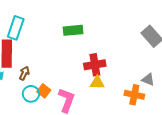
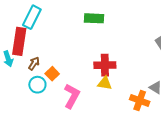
green rectangle: (73, 30) -> (94, 18), moved
orange square: (44, 91) -> (52, 74), moved

